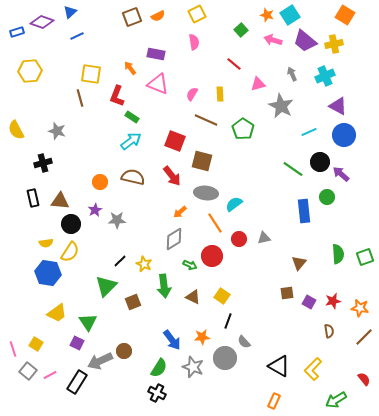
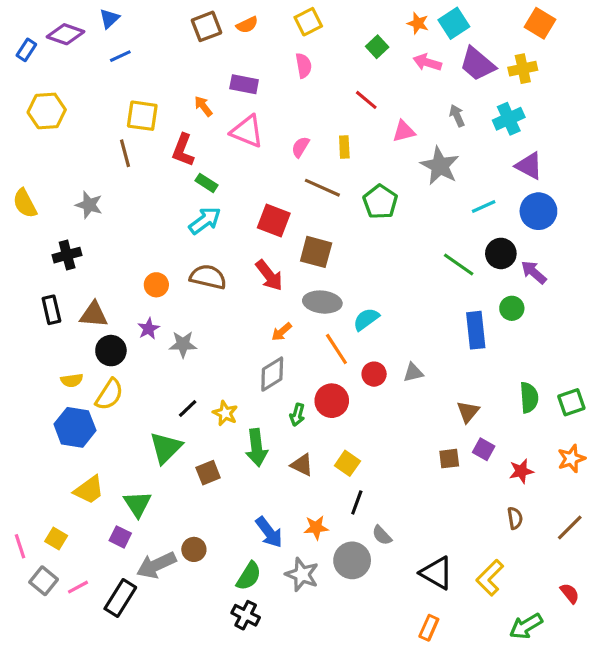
blue rectangle: (17, 32) -> (26, 50), turned -40
green arrow: (190, 265) -> (297, 415), turned 80
purple square: (309, 302) -> (484, 449), moved
orange star: (360, 308) -> (571, 459), moved, turned -30

